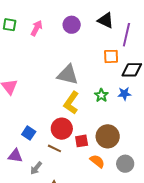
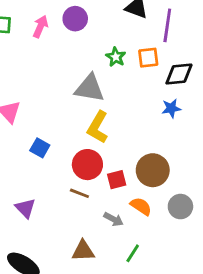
purple circle: (72, 25) -> (75, 19), moved
green star: (101, 95) -> (116, 57), moved
blue square: (29, 133) -> (40, 148), moved
purple triangle: (15, 156) -> (25, 208), turned 42
gray arrow: (36, 168) -> (114, 219), moved, turned -96

